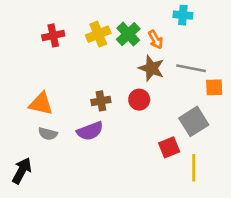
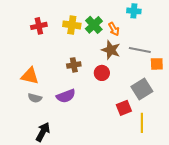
yellow cross: (98, 34) -> (72, 25), turned 30
brown cross: (101, 101) -> (74, 65), moved
black arrow: (22, 171) -> (43, 132), moved

